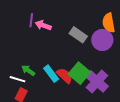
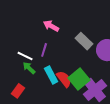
purple line: (31, 20) -> (44, 50), moved
white line: (18, 79) -> (25, 56), moved

